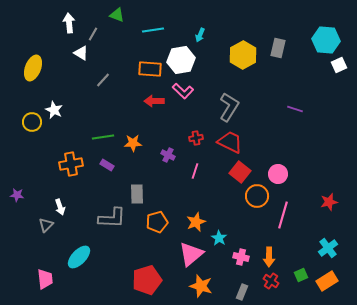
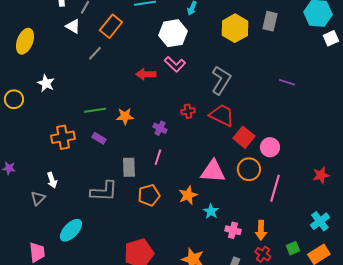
orange rectangle: (150, 69) -> (111, 26), moved, turned -55
yellow circle: (32, 122) -> (14, 99), moved
pink line: (195, 171) -> (158, 157), moved
red square: (240, 172) -> (244, 137), moved
pink triangle: (191, 254) -> (213, 171), moved, turned 44

